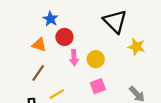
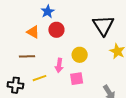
pink arrow: (74, 58) -> (59, 65), moved
brown line: (38, 73) -> (27, 56), turned 42

